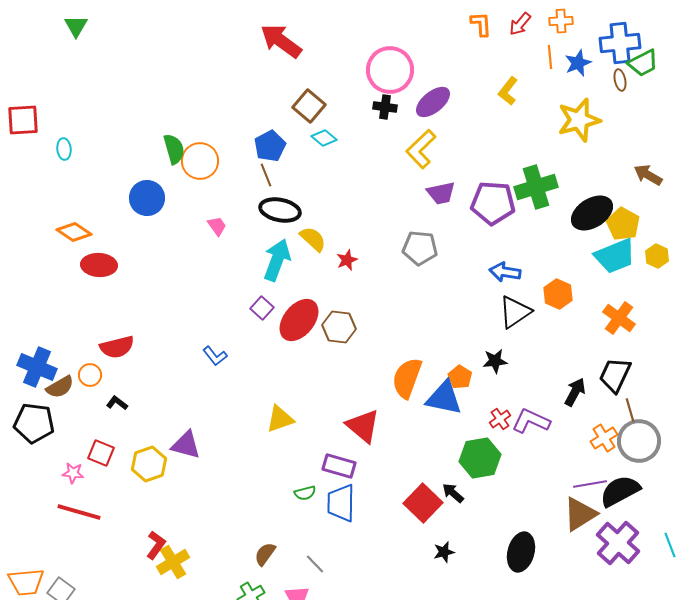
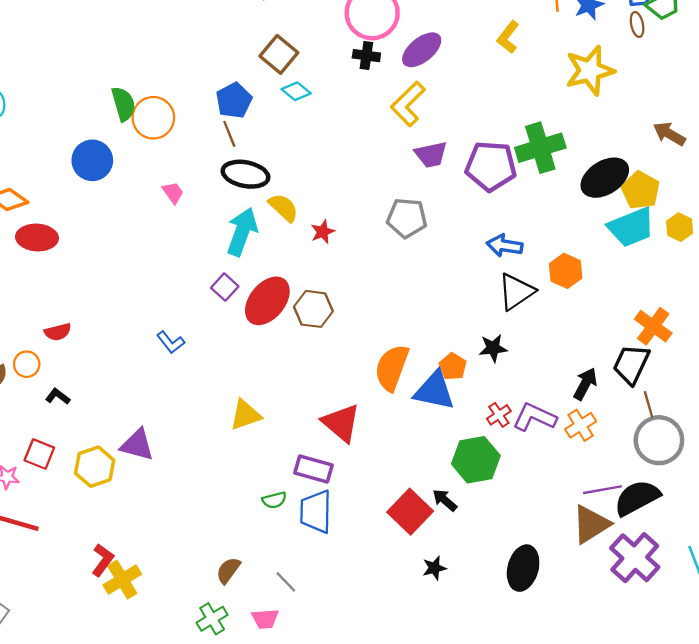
orange cross: (619, 318) -> (653, 326), moved
red semicircle: (117, 347) -> (58, 332), size x0.7
orange cross: (604, 438) -> (581, 425), moved

